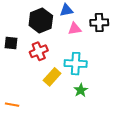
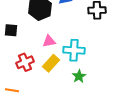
pink triangle: (75, 29) -> (49, 41), moved
red cross: (39, 51) -> (25, 62), moved

